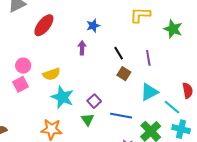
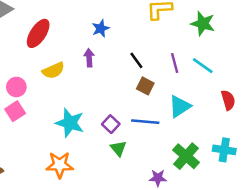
yellow semicircle: (51, 74) -> (53, 70), moved
cyan line: (172, 107) -> (203, 66), moved
blue line: (121, 116) -> (145, 122), moved
green triangle: (88, 120) -> (118, 148), moved

